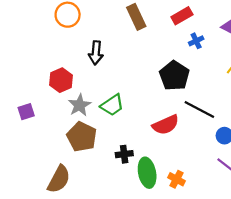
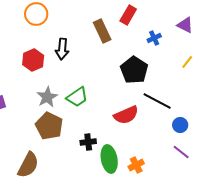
red rectangle: (182, 16) -> (128, 15), moved, turned -30
brown rectangle: (136, 17) -> (102, 31), moved
red hexagon: (61, 80) -> (33, 60), moved
orange cross: (177, 179) -> (136, 165), turned 35

